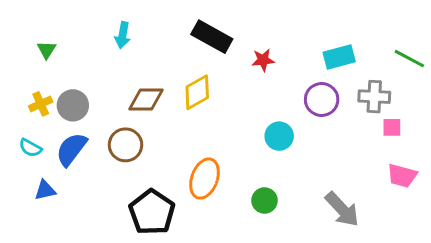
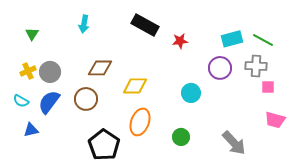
green line: (409, 59) -> (263, 40), moved
yellow diamond: (197, 92) -> (135, 86), moved, turned 30

